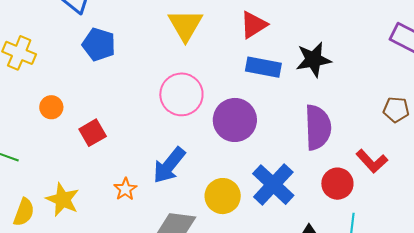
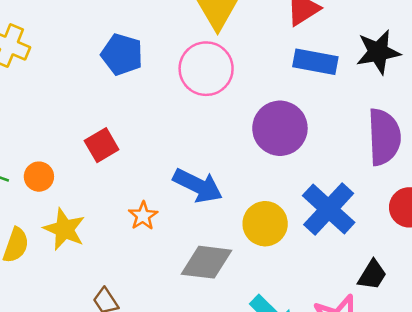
blue pentagon: (99, 44) -> (122, 54), moved
pink circle: (181, 94) -> (206, 69), moved
orange circle: (51, 107) -> (39, 177), moved
blue arrow: (169, 165) -> (198, 186), turned -102

